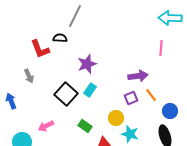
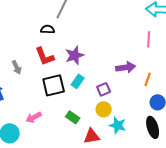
red L-shape: (40, 49) -> (45, 56), moved
black square: (66, 94) -> (54, 85), turned 35
orange line: (151, 95) -> (148, 79), moved, turned 56
purple square: (131, 98) -> (104, 89), moved

